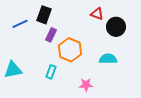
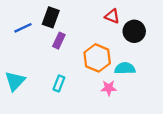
orange hexagon: (70, 50) -> (97, 58), moved
cyan triangle: (13, 70) -> (15, 81), turned -36
pink star: (86, 85) -> (109, 88), moved

